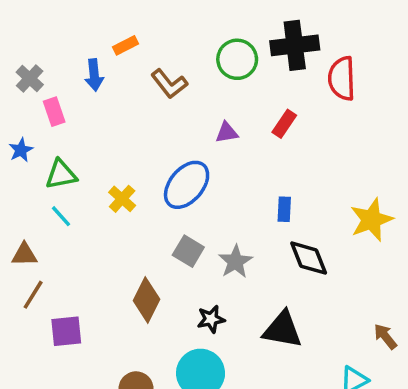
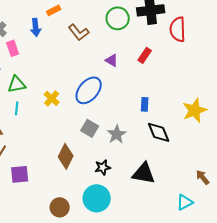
purple triangle: (227, 133) -> (112, 60), turned 40
cyan line: (61, 216) -> (17, 108), turned 48

